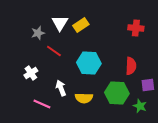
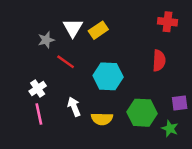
red cross: (136, 28) -> (167, 22), moved
red semicircle: (131, 66) -> (159, 61), moved
pink line: (42, 104) -> (39, 114), moved, turned 54

